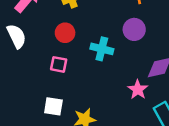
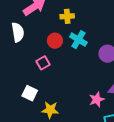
cyan cross: (102, 49) -> (78, 40), moved
pink square: (59, 64) -> (43, 63), turned 32

